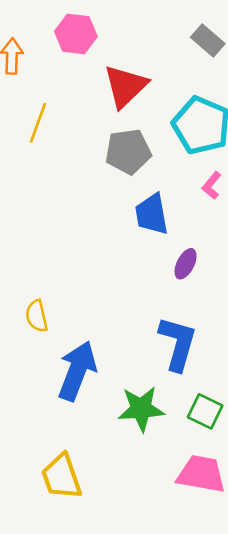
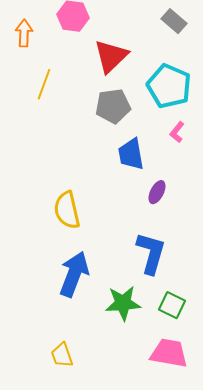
yellow semicircle: (37, 316) -> (67, 210), moved, size x1.5
yellow trapezoid: (61, 477) -> (62, 355), size x0.7

